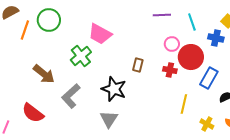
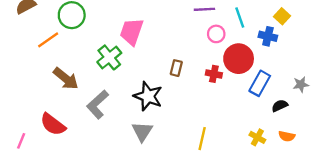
orange line: (25, 30) -> (48, 40), moved, turned 36
pink trapezoid: (100, 34) -> (132, 32), turned 80
pink circle: (172, 44) -> (216, 34), moved
yellow line: (184, 104) -> (202, 139), moved

